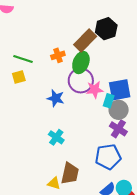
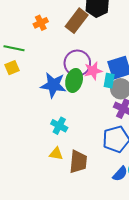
orange cross: (58, 55) -> (41, 23), moved
green ellipse: (81, 63) -> (74, 80), moved
blue star: (56, 98) -> (53, 85), size x1.4
yellow triangle: (54, 183) -> (56, 154), moved

